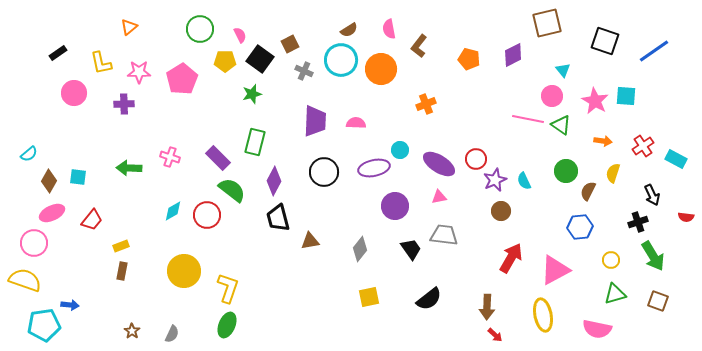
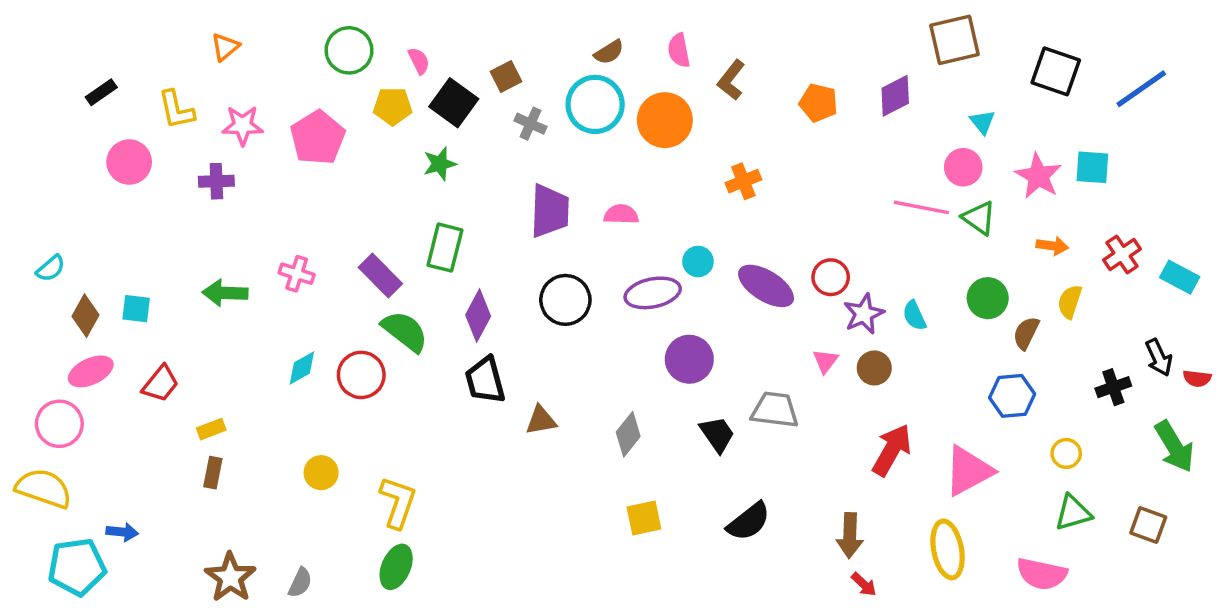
black arrow: (652, 195) -> (1159, 357), moved
pink triangle: (439, 197) -> (825, 361), moved, turned -42
green arrow: (653, 256) -> (1174, 446), moved
yellow circle: (184, 271) -> (321, 473), size x0.6
brown star: (132, 331) -> (230, 577), size x1.8

